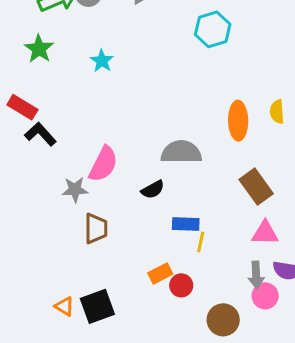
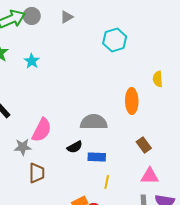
cyan star: (102, 61) -> (32, 61), moved
yellow semicircle: (277, 112) -> (158, 79), moved
brown rectangle: (256, 187) -> (144, 145), size x0.7
blue rectangle: (186, 224) -> (97, 157), moved

